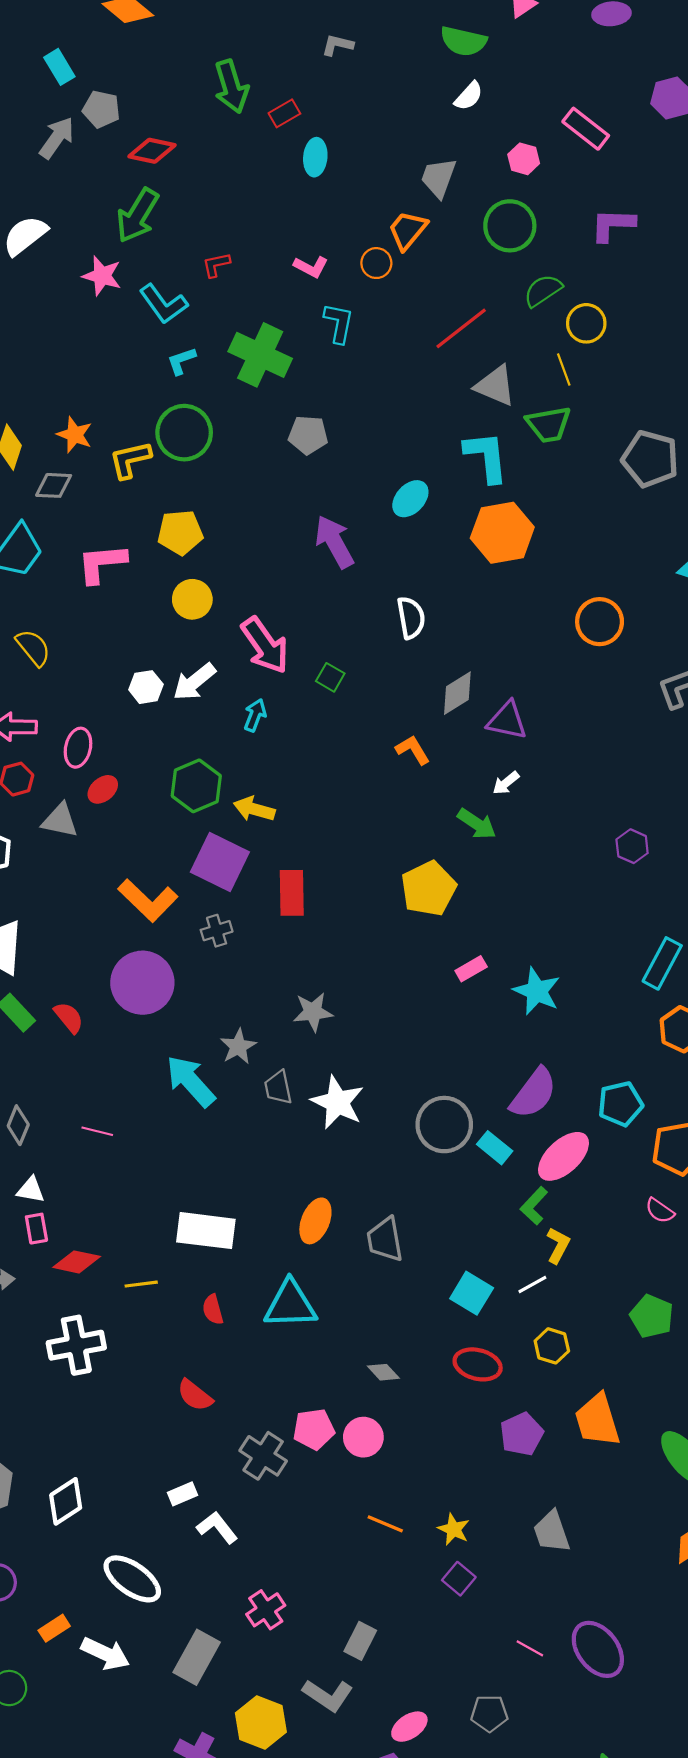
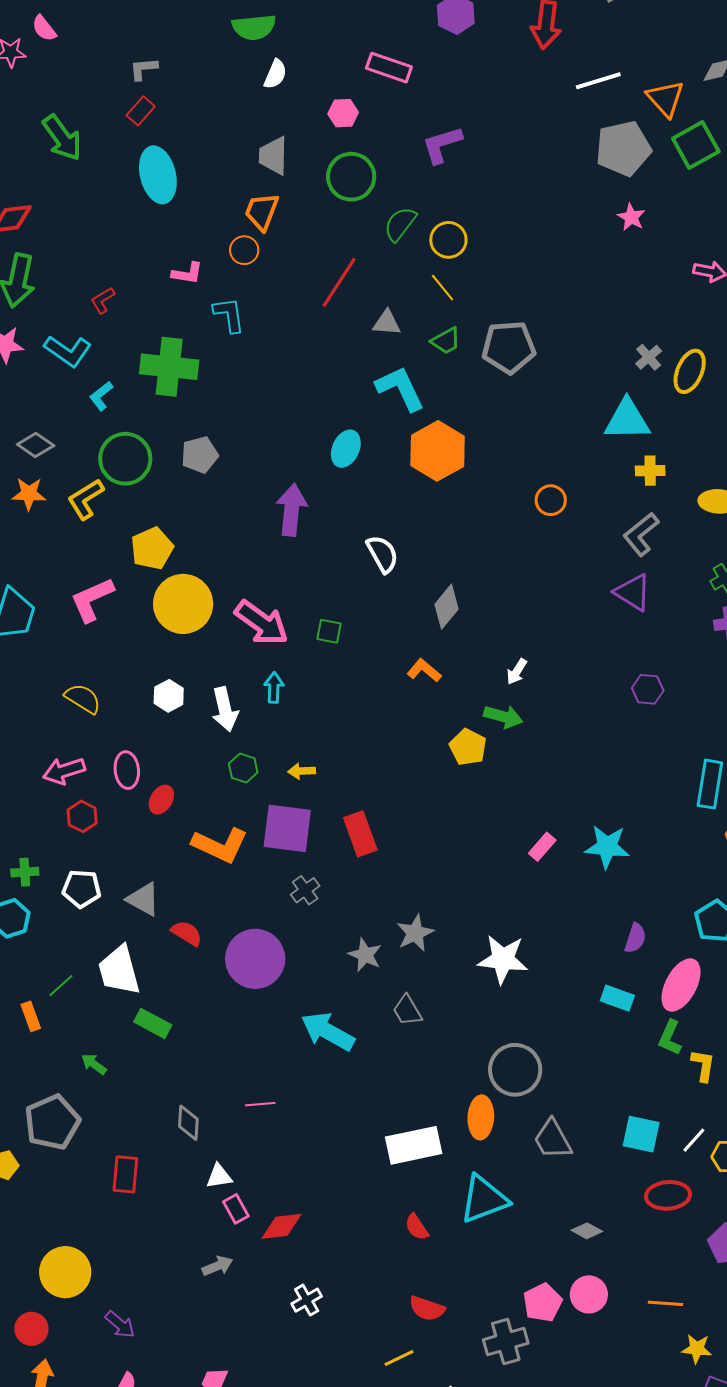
red rectangle: (284, 113) -> (141, 111), moved
cyan ellipse: (315, 157) -> (158, 175), size x1.6
gray triangle: (495, 386) -> (387, 323), size x0.7
green trapezoid: (549, 424) -> (446, 341), size x0.7
gray pentagon: (308, 435) -> (200, 455), moved
gray pentagon: (650, 459) -> (509, 347), moved
gray diamond: (54, 485) -> (36, 445), moved, turned 51
purple arrow: (334, 542) -> (292, 510), turned 54
yellow circle: (192, 599) -> (183, 604), size x1.6
orange circle: (600, 622) -> (551, 500), size x0.7
yellow semicircle: (33, 648) -> (83, 699), moved
white arrow: (194, 682) -> (225, 709), moved, turned -45
purple triangle: (507, 720) -> (633, 592), moved, turned 39
green hexagon: (196, 786) -> (243, 768), size x0.6
yellow arrow: (254, 809) -> (302, 771), size x0.7
gray triangle: (60, 820) -> (143, 899), moved, turned 36
yellow pentagon: (429, 889) -> (468, 747), moved, size x0.7
orange L-shape: (148, 900) -> (220, 845), moved
red semicircle: (69, 1018) -> (187, 933), moved
gray star: (238, 1047) -> (365, 955), moved
purple semicircle: (533, 1093) -> (635, 938), size x0.6
white star: (337, 1102) -> (503, 959), moved
gray circle: (444, 1125) -> (515, 1070), moved
white rectangle: (206, 1231) -> (414, 1145), moved
gray trapezoid: (385, 1239) -> (553, 1139), moved
yellow line: (141, 1284) -> (399, 1358), moved
white line: (532, 1284) -> (694, 1140), moved
white cross: (76, 1345) -> (307, 1300), size x0.6
gray cross: (263, 1456) -> (506, 1341), turned -30
orange line: (385, 1524) -> (666, 1303), moved

